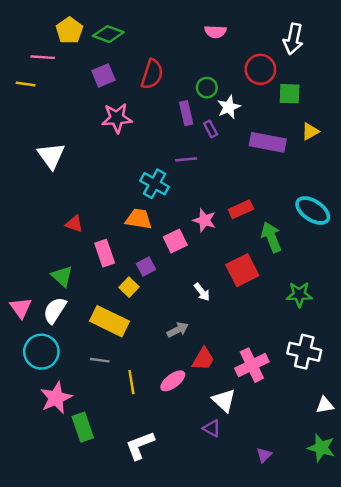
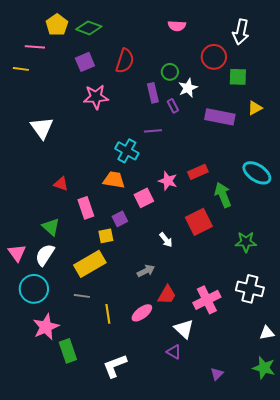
yellow square: (129, 287) -> (106, 236), turned 35
yellow rectangle: (110, 321) -> (90, 264), turned -56

